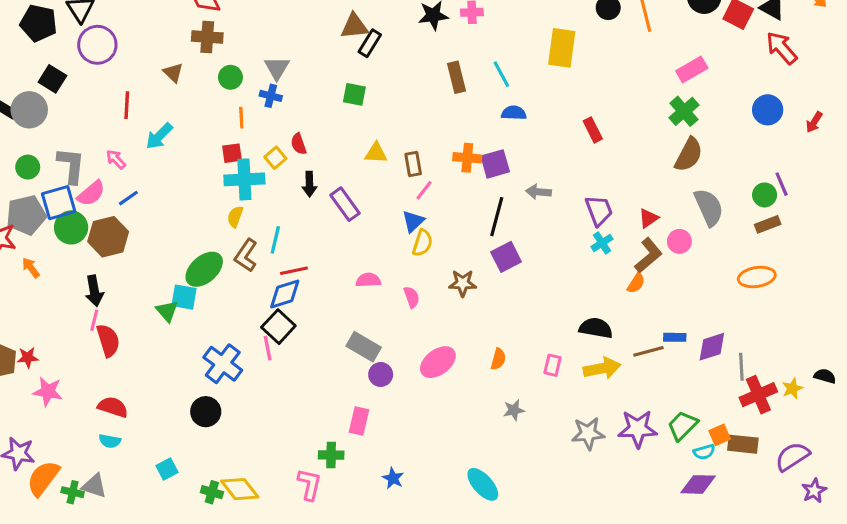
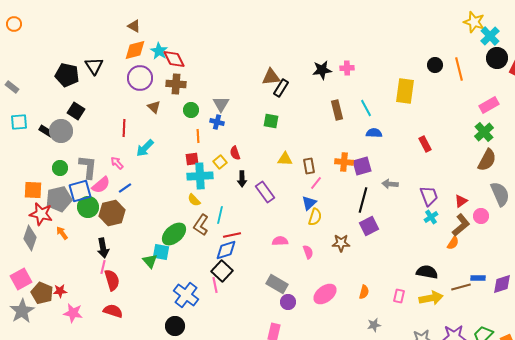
purple circle: (97, 45) -> (140, 78), moved
yellow semicircle: (235, 217) -> (194, 200), turned -64
red semicircle: (113, 407) -> (113, 311), moved

